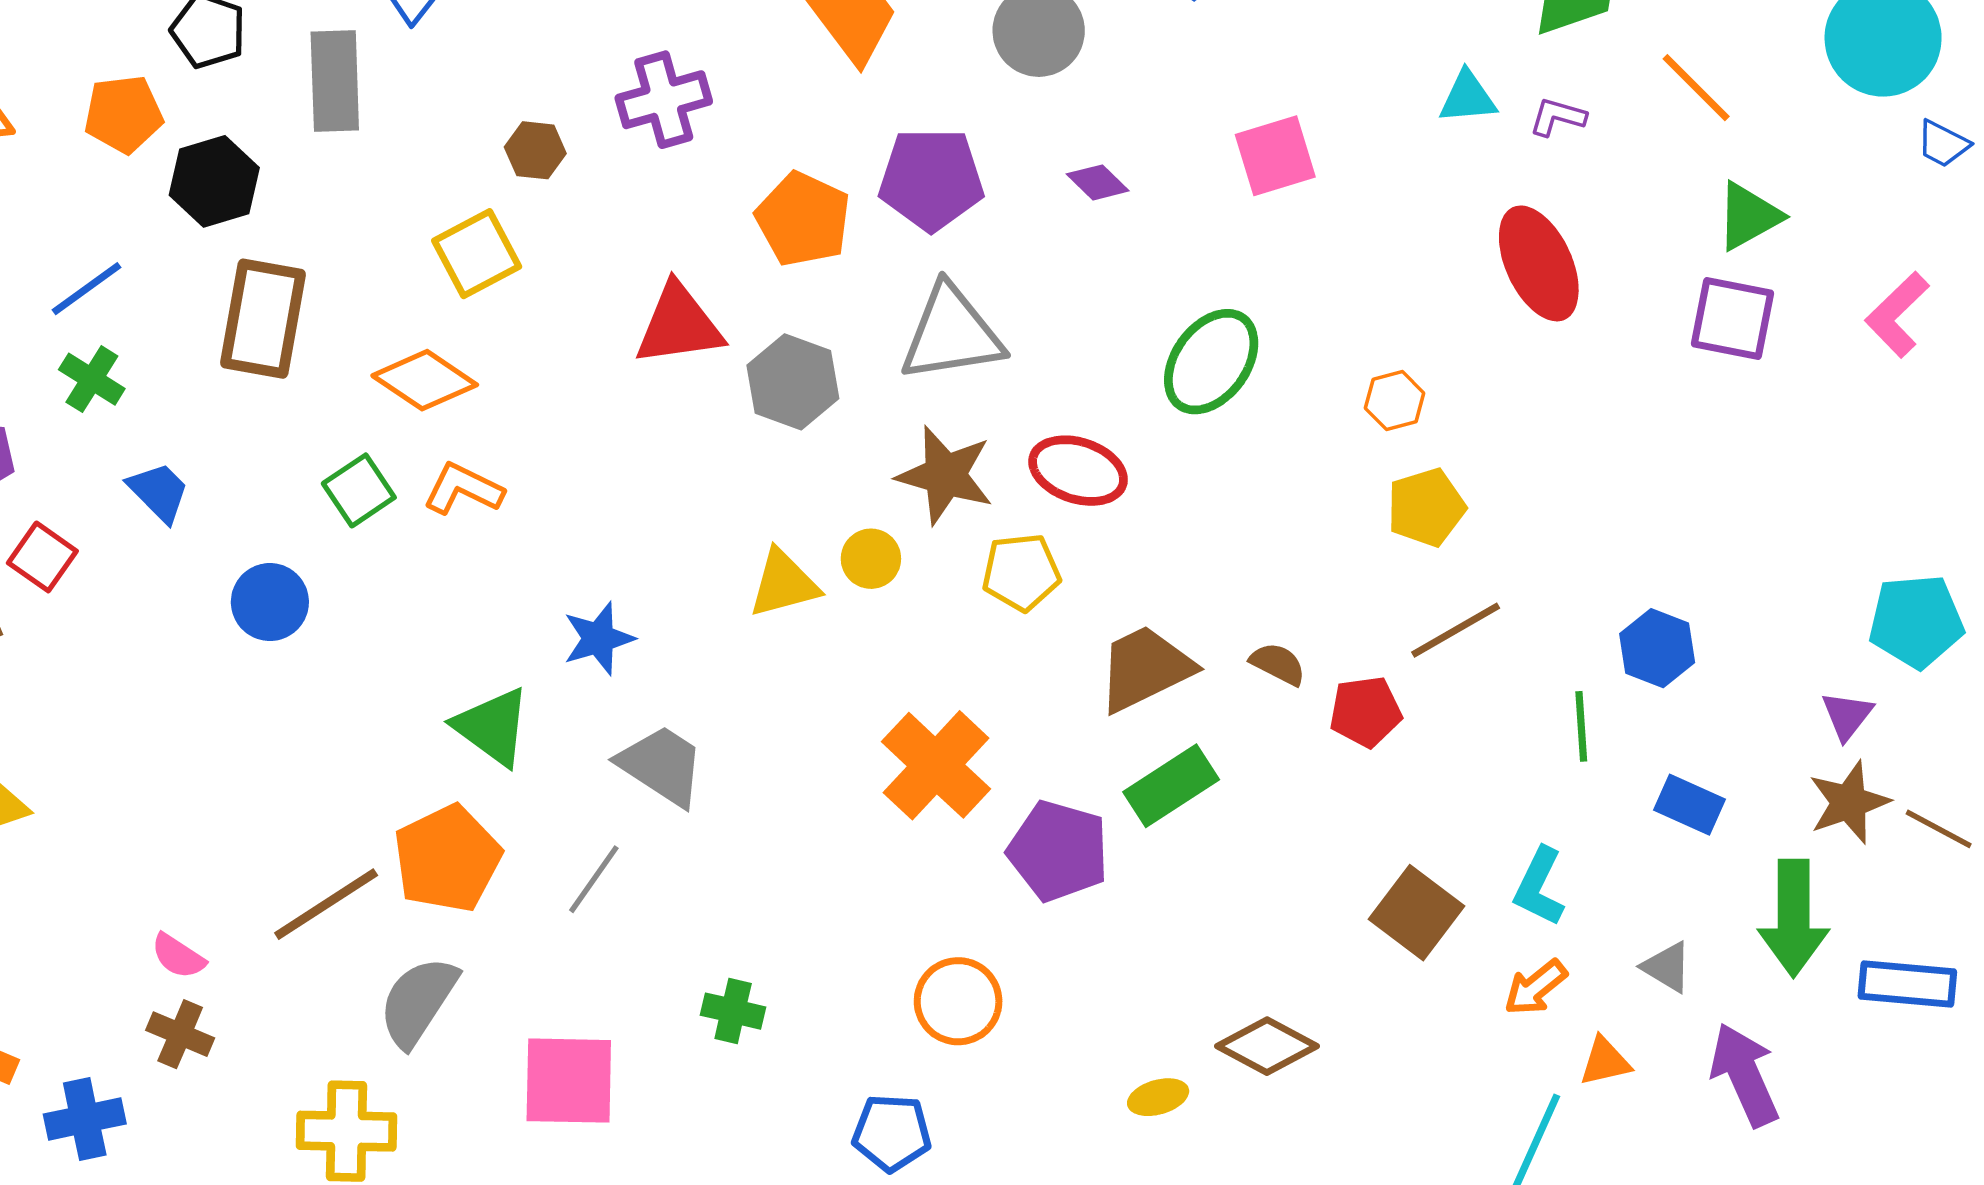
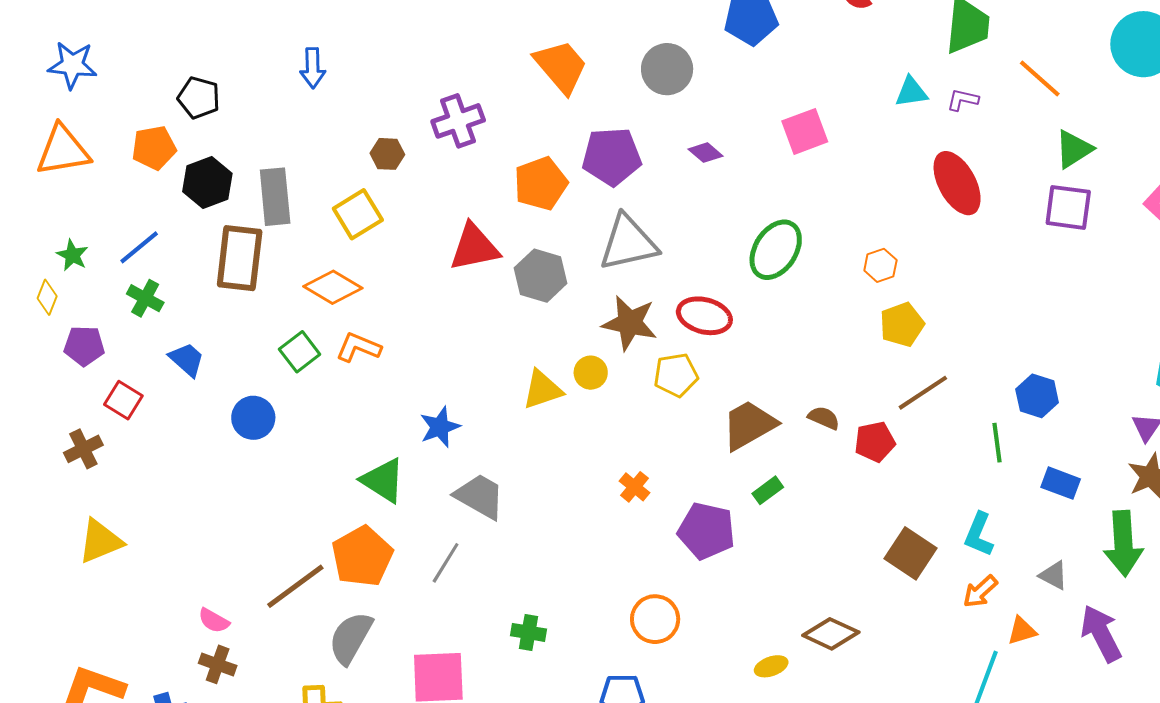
gray rectangle: (335, 81) -> (275, 197), moved
orange pentagon: (803, 219) -> (541, 184), turned 30
orange cross: (936, 765) -> (635, 487), size x0.5
green rectangle: (1171, 786) -> (768, 490), size x0.6

